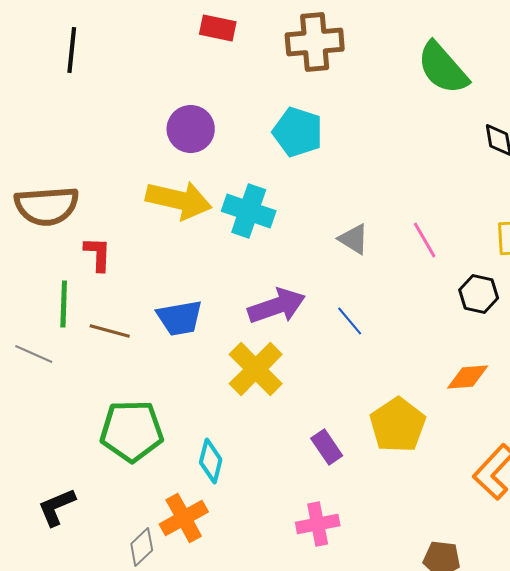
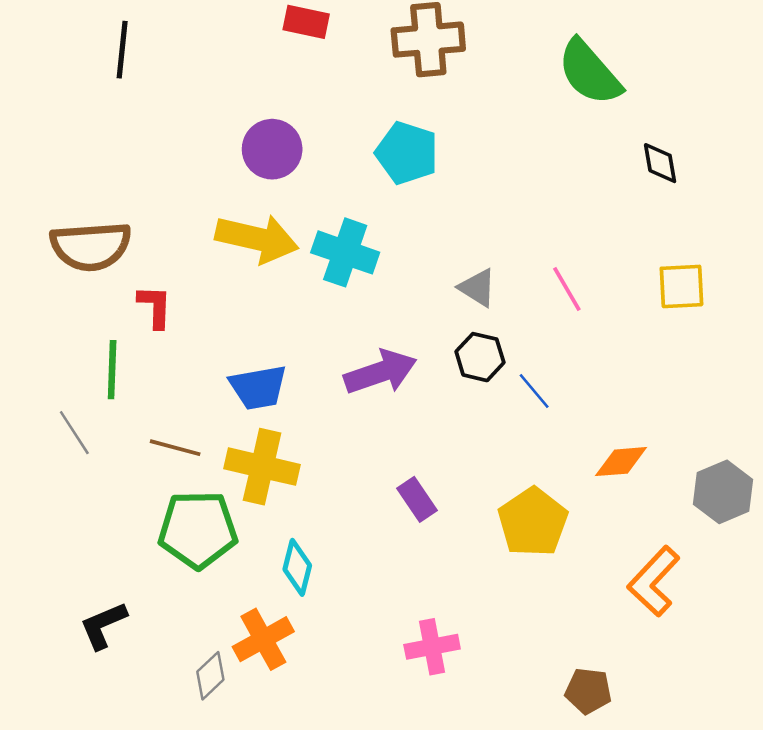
black hexagon: (479, 294) -> (480, 357), moved
blue line: (350, 321) -> (534, 391), moved
brown line: (110, 331) -> (175, 448), moved
gray line: (34, 354) -> (74, 433), turned 33
yellow cross: (256, 369) -> (262, 467), moved, turned -32
purple rectangle: (327, 447) -> (417, 499), moved

